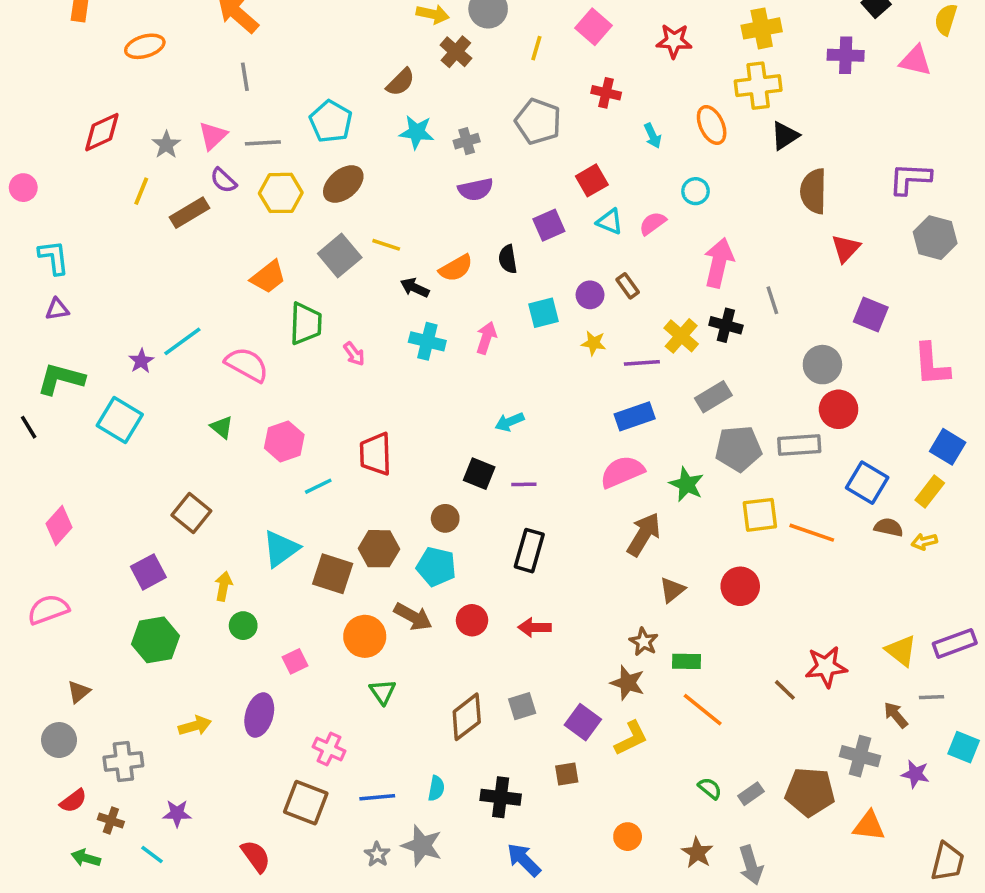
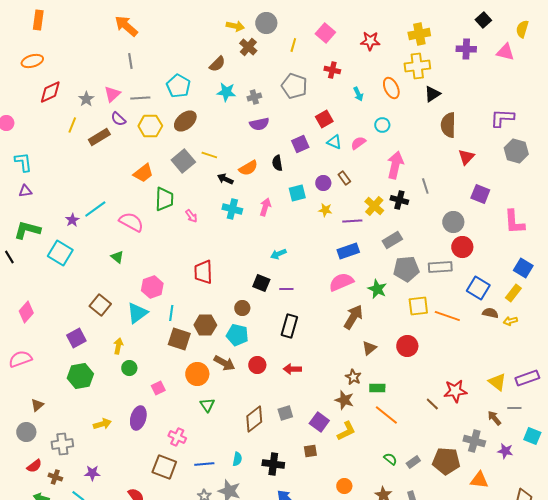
orange ellipse: (145, 46) -> (32, 61), moved
pink hexagon: (284, 441) -> (152, 287), moved
cyan line: (318, 486) -> (171, 313), moved, turned -56
cyan triangle: (281, 549) -> (137, 313), moved

